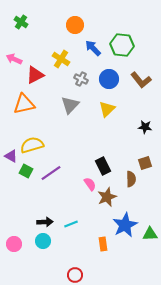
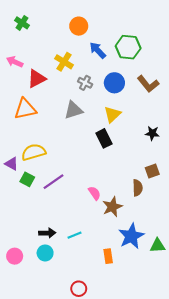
gray triangle: (70, 105) -> (73, 110), turned 30
black rectangle: (103, 166) -> (104, 138), moved

